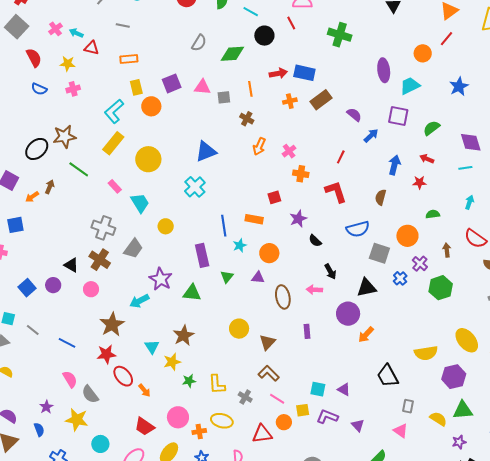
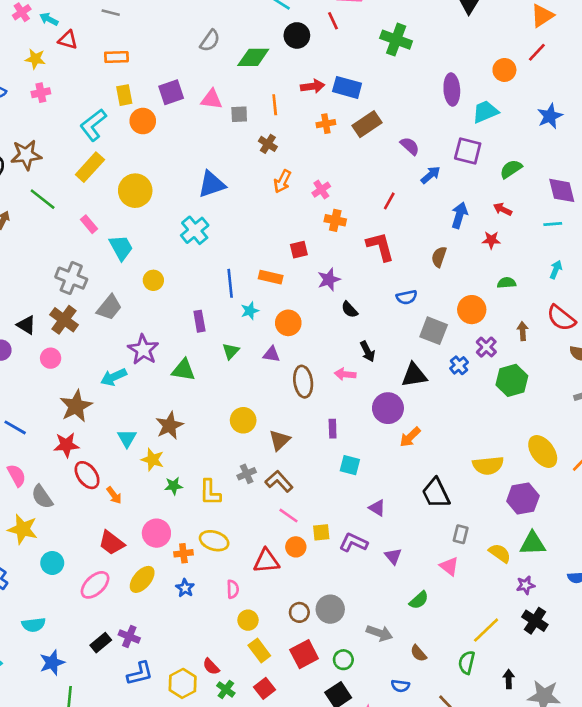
blue semicircle: (358, 229) -> (407, 297), size x0.7
purple rectangle: (202, 255) -> (199, 321), size x0.7
yellow star: (172, 362) -> (152, 460), turned 30
cyan square: (318, 389) -> (350, 465), moved
gray cross: (245, 397) -> (247, 474), moved, turned 32

